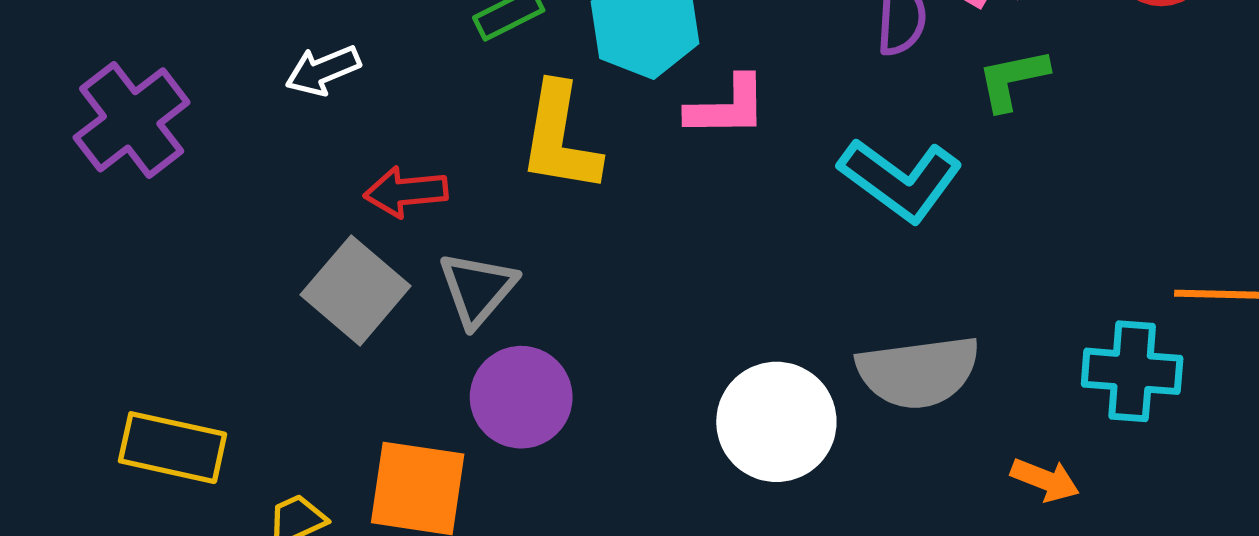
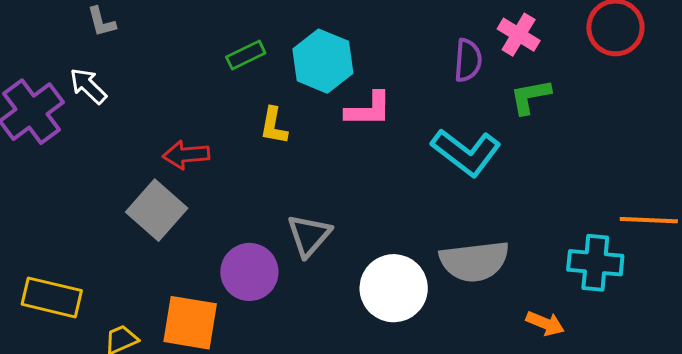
white arrow: (323, 70) -> (88, 86), moved, turned 66
yellow L-shape: (560, 138) -> (274, 126), size x0.6
gray triangle: (477, 289) -> (309, 235), moved

